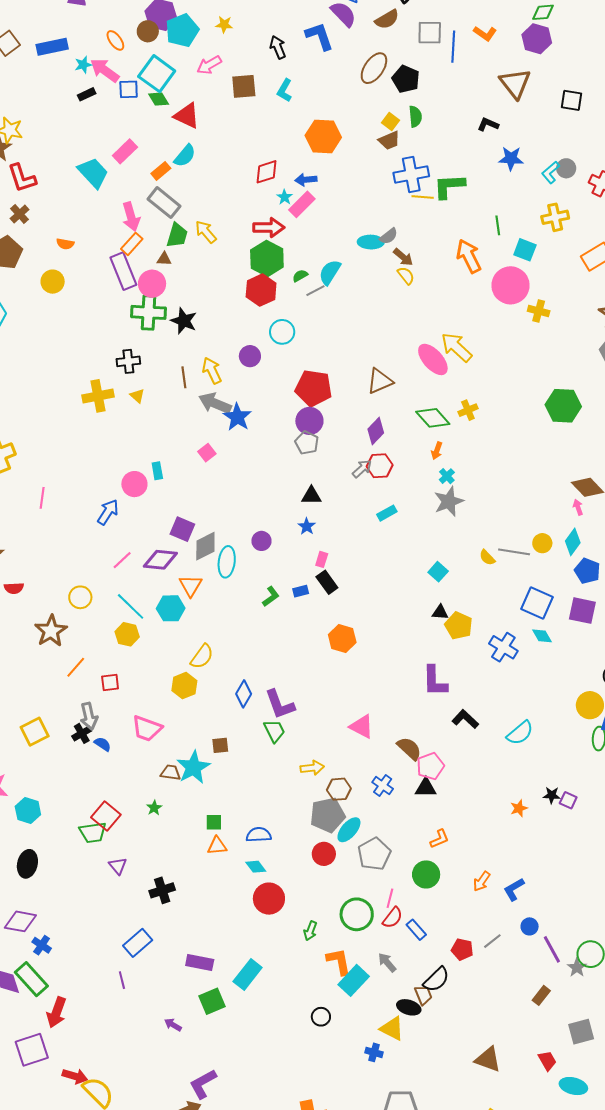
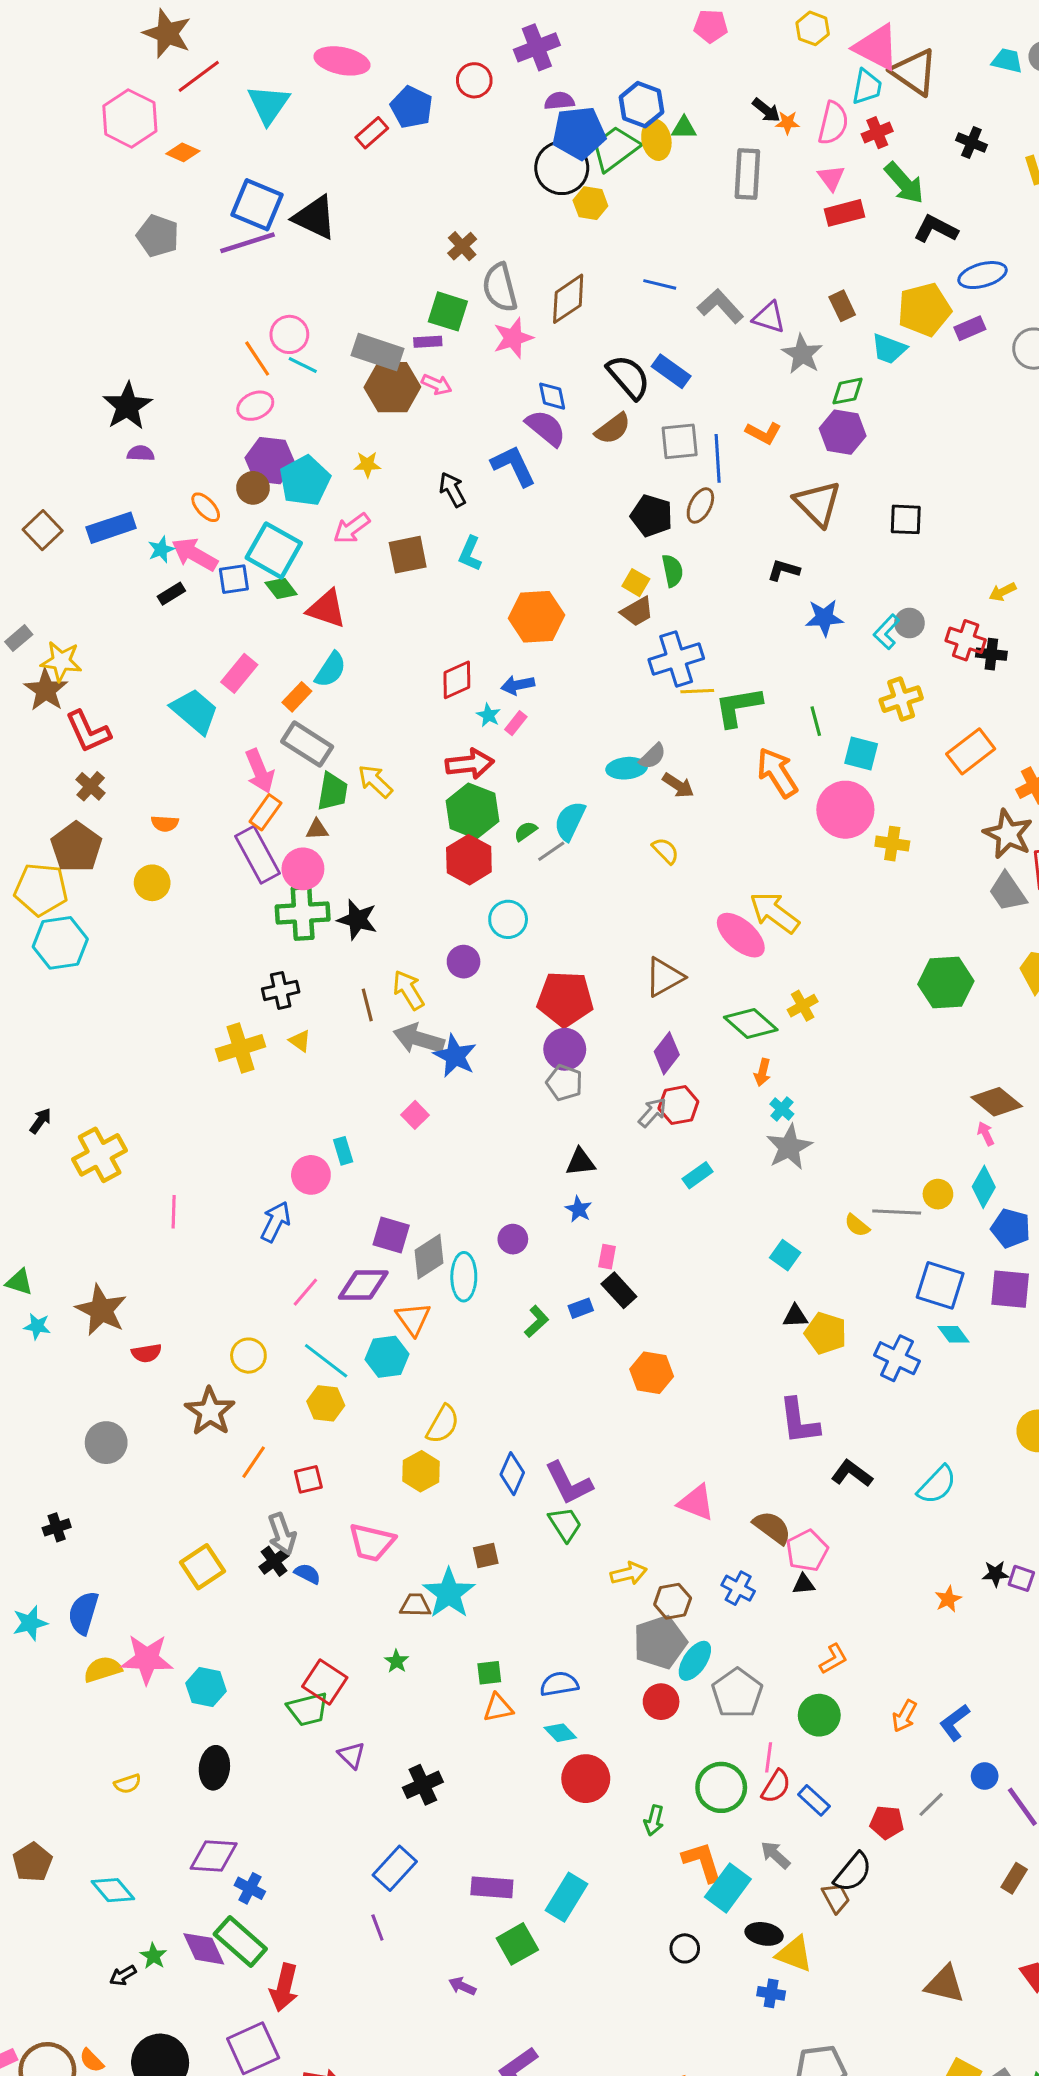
brown ellipse: (374, 68) -> (700, 505), moved, size x0.7
green L-shape: (449, 186) -> (738, 707), moved
pink rectangle: (302, 204) -> (516, 723), size x0.6
yellow semicircle: (406, 276) -> (665, 851), moved
black triangle: (426, 788) -> (804, 1584), size x0.7
black ellipse: (409, 1007) -> (764, 1934), moved

